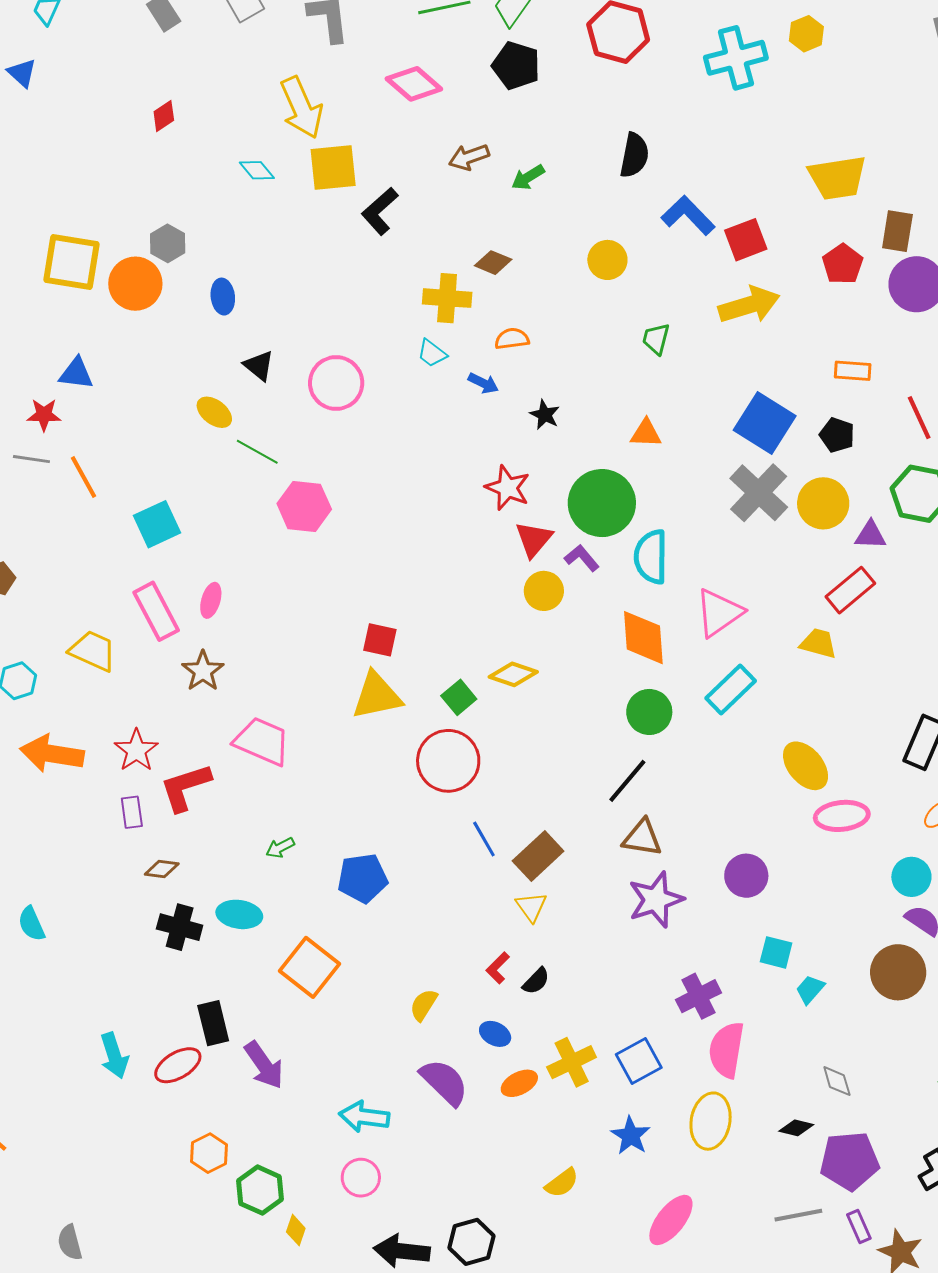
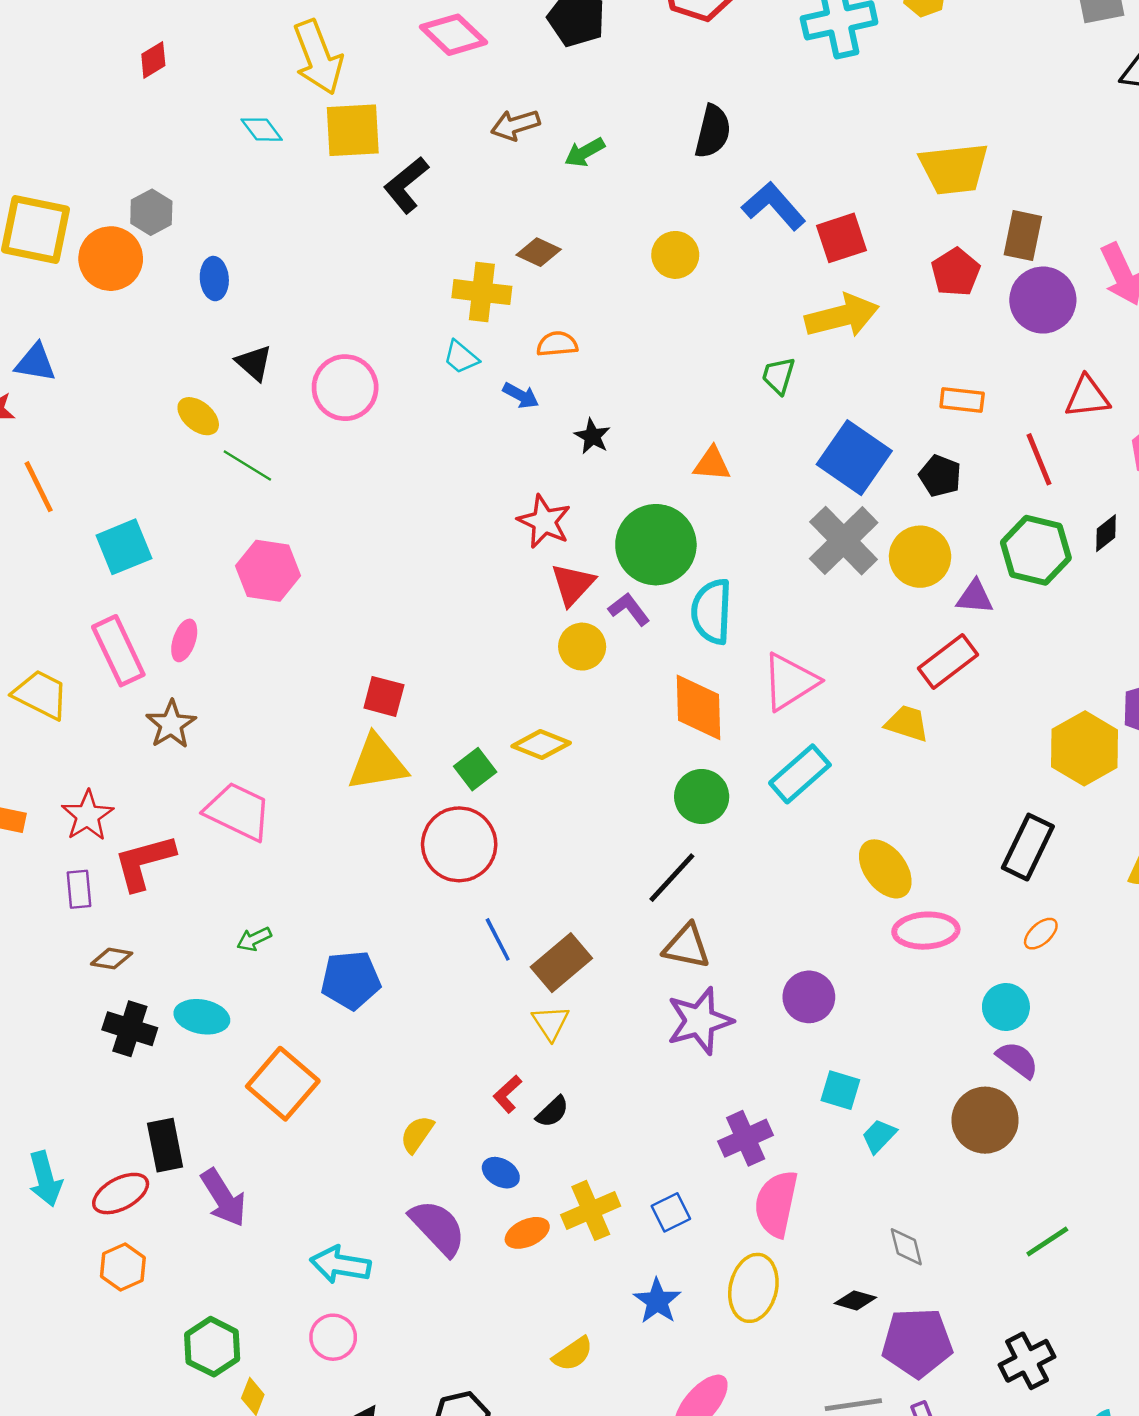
green trapezoid: (656, 339) -> (778, 376), moved
pink hexagon: (304, 506) -> (268, 571), moved
blue square: (639, 1061) -> (671, 1212), size x0.7
orange hexagon: (209, 1153) -> (123, 1267), moved

